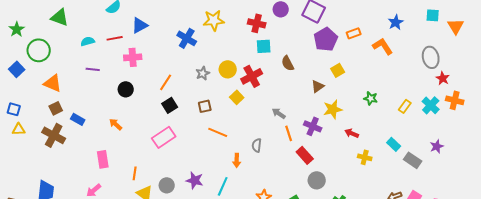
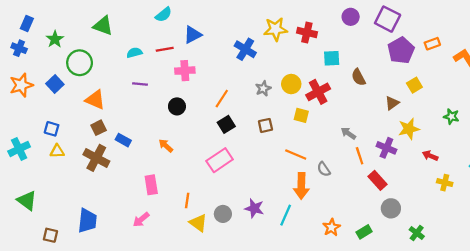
red cross: (257, 23) -> (307, 32), moved
yellow square: (237, 97) -> (301, 115), turned -32
orange line: (218, 132) -> (296, 155), moved
gray semicircle: (257, 145) -> (324, 169), turned -40
orange arrow: (237, 160) -> (301, 186), size x1.6

